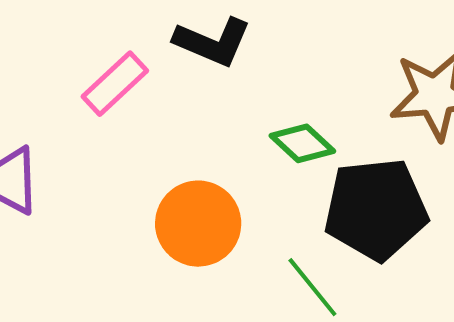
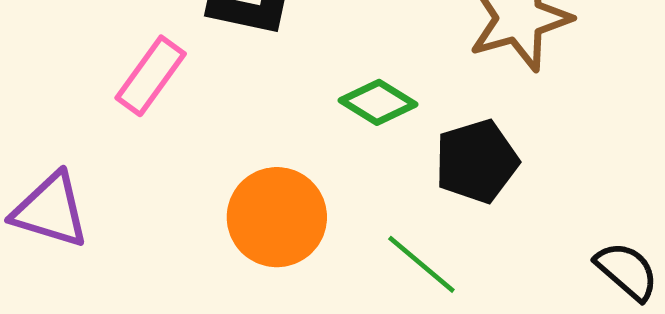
black pentagon: (376, 209) -> (477, 161), size x0.7

